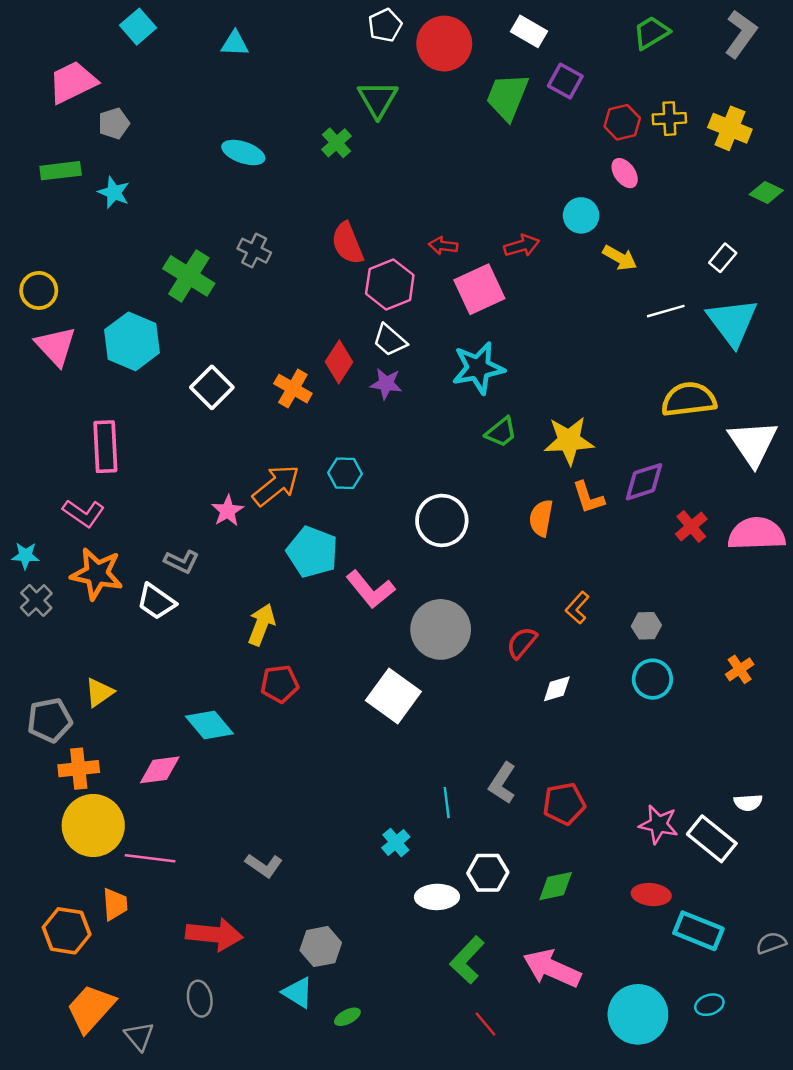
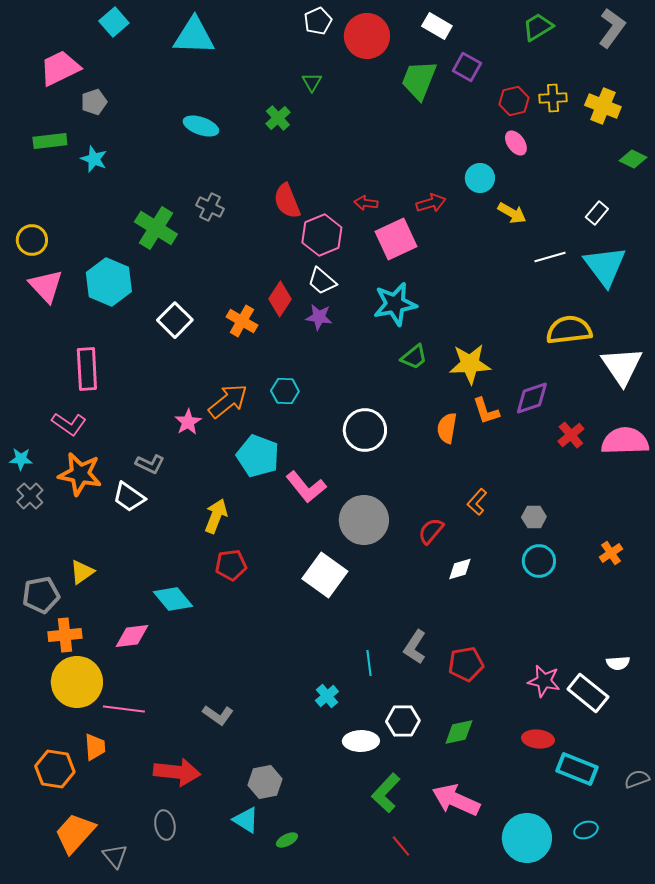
cyan triangle: (235, 44) -> (194, 36), size x1.8
green triangle: (378, 99) -> (312, 82), size x0.6

